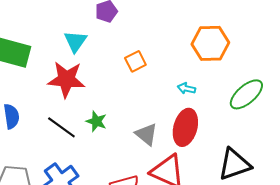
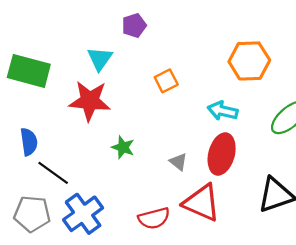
cyan arrow: (186, 88) -> (223, 111), size x1.5
black line: (61, 127) -> (53, 173), moved
gray triangle: (146, 134) -> (178, 162), size x0.7

